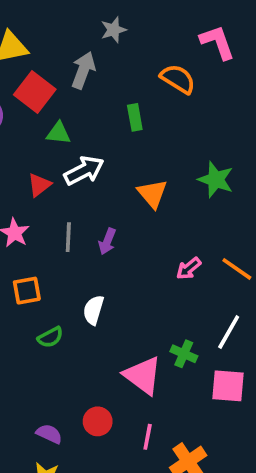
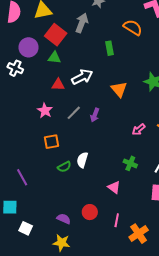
green triangle: (58, 133) -> (54, 58), moved
red triangle: (39, 185) -> (58, 85), turned 40
gray line: (68, 237) -> (74, 113), turned 42
white semicircle: (93, 310) -> (82, 160), moved
green cross: (184, 354) -> (130, 163), moved
pink triangle: (143, 376) -> (114, 187), size x0.6

